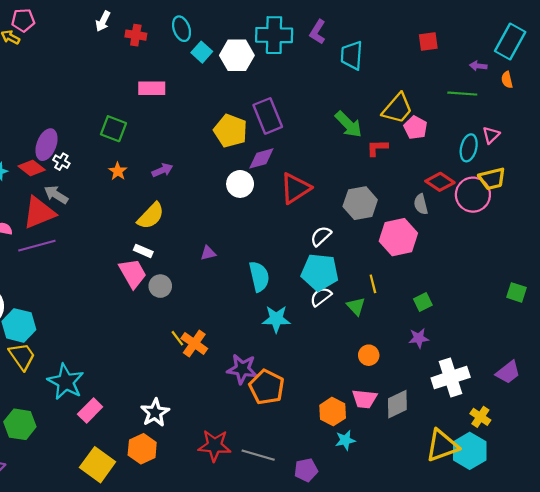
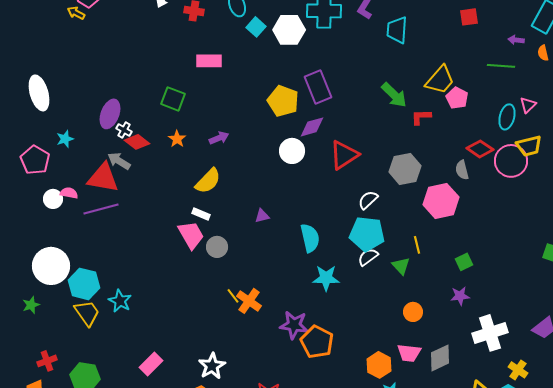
red diamond: (32, 168) -> (137, 142), moved
red triangle: (39, 213) -> (103, 178), turned 32
cyan star: (66, 382) -> (120, 301), moved, size x0.7

